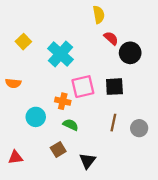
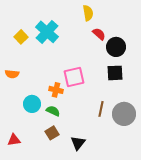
cyan cross: (60, 54) -> (47, 32), moved
black square: (114, 87) -> (115, 73), moved
green semicircle: (71, 125) -> (53, 111), moved
gray circle: (139, 128) -> (124, 114), size x1.5

